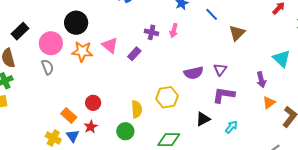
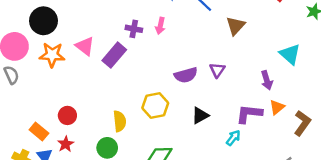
purple rectangle: (134, 54) -> (114, 55), size x1.5
purple L-shape: (224, 95) -> (249, 114), moved
black triangle: (203, 119) -> (200, 115), moved

